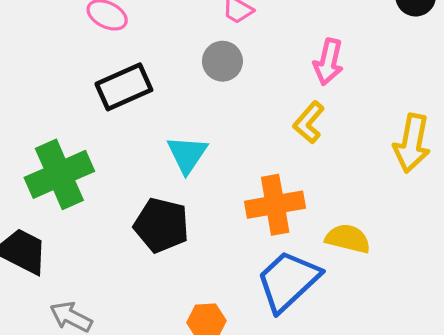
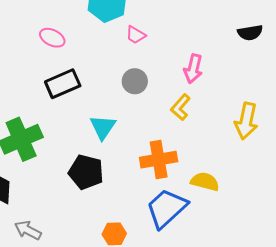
gray circle: (222, 61) -> (135, 81), moved

